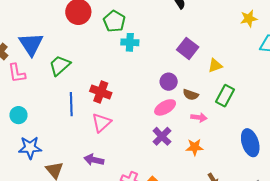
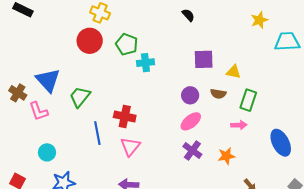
purple square: (188, 48) -> (204, 59), turned -30
yellow triangle: (215, 65) -> (234, 72), turned 42
brown semicircle: (191, 95) -> (218, 94), moved
pink arrow: (199, 117) -> (239, 125), moved

